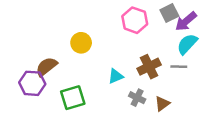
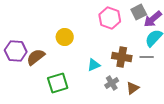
brown cross: (149, 67) -> (122, 57), turned 36
purple hexagon: (32, 83) -> (16, 51), moved
gray cross: (137, 98) -> (112, 83), turned 32

